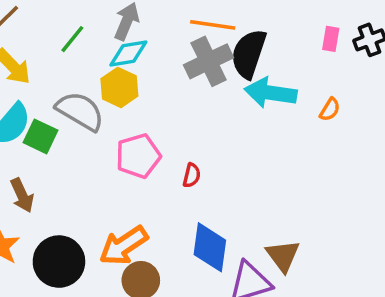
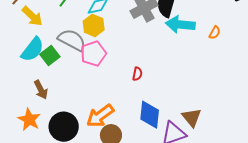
green square: (41, 136) -> (50, 56), turned 30
pink pentagon: (138, 156) -> (93, 54), moved

